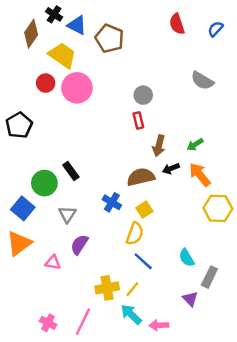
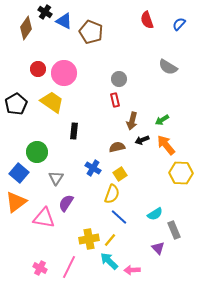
yellow trapezoid: (62, 55) -> (52, 102), moved
black rectangle: (71, 171) -> (74, 131), moved, turned 42
brown semicircle: (141, 177) -> (117, 147), size x0.7
cyan semicircle: (187, 258) -> (155, 214), turned -91
pink triangle: (53, 263) -> (44, 218), size x1.6
gray rectangle: (209, 277) -> (174, 230), turned -48

